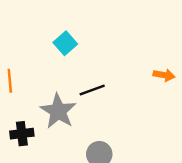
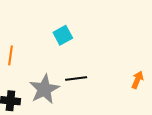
orange arrow: (164, 75) -> (137, 80), turned -90

